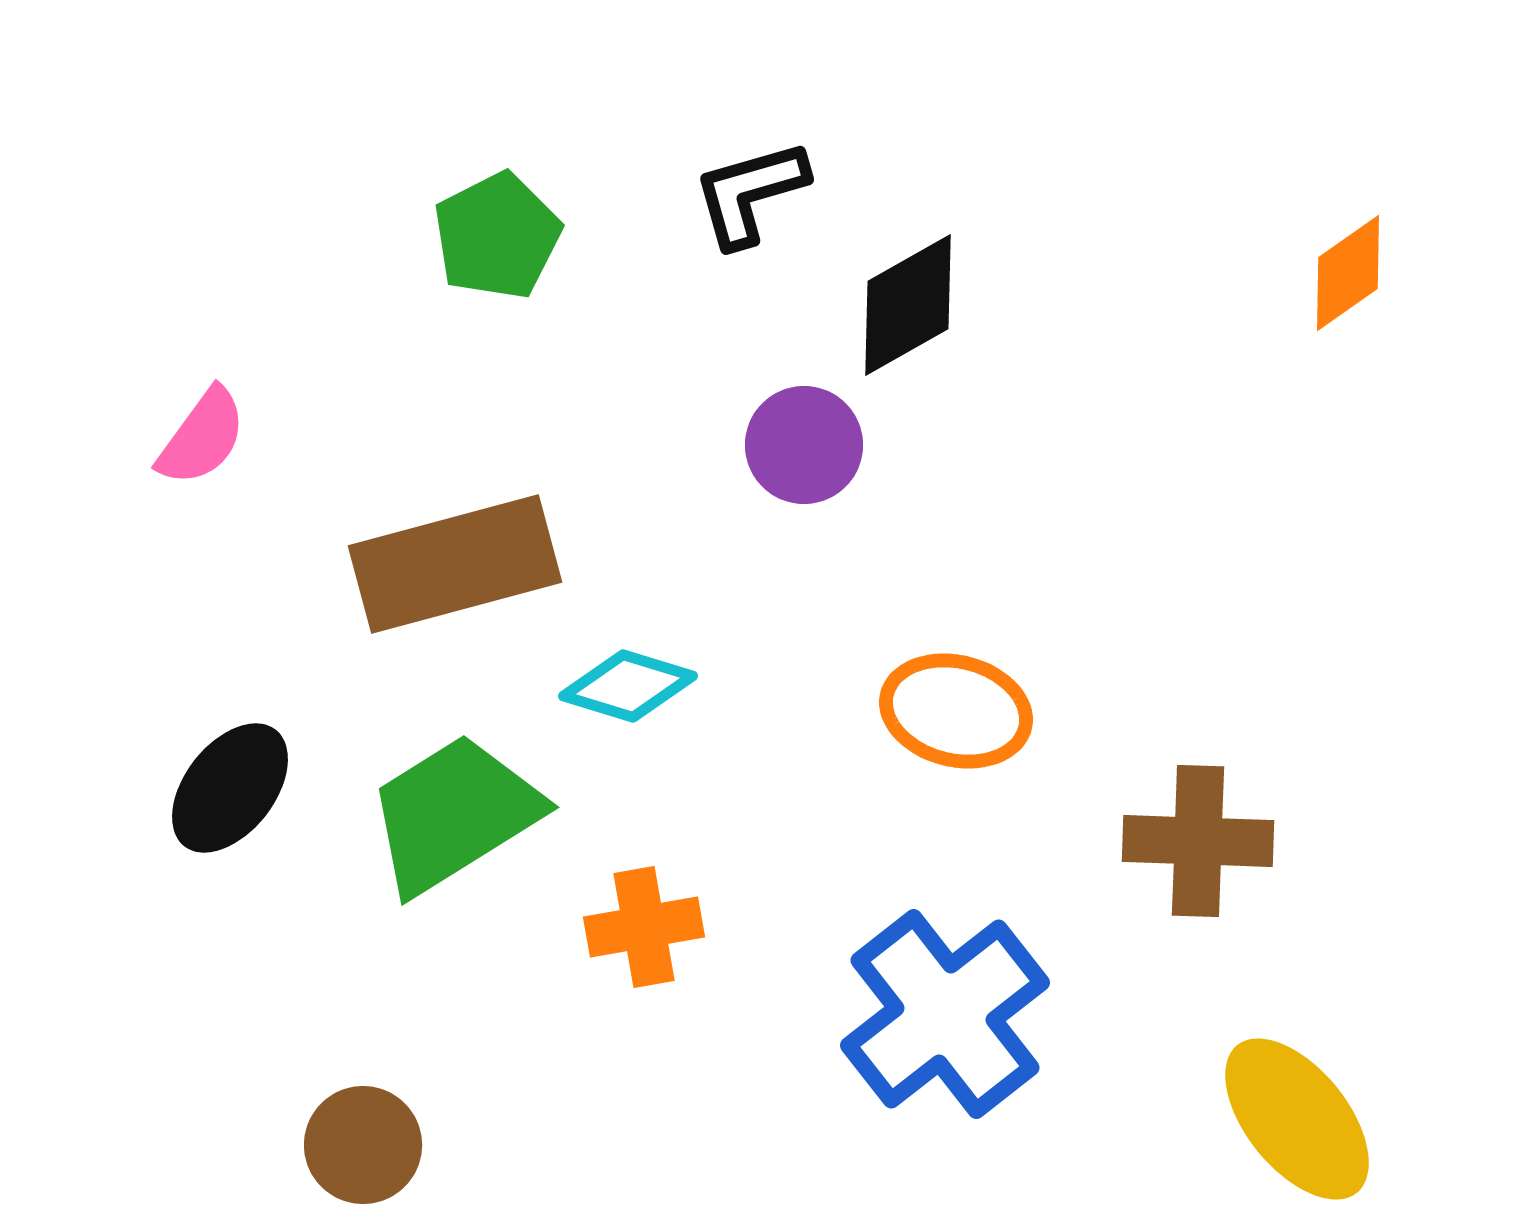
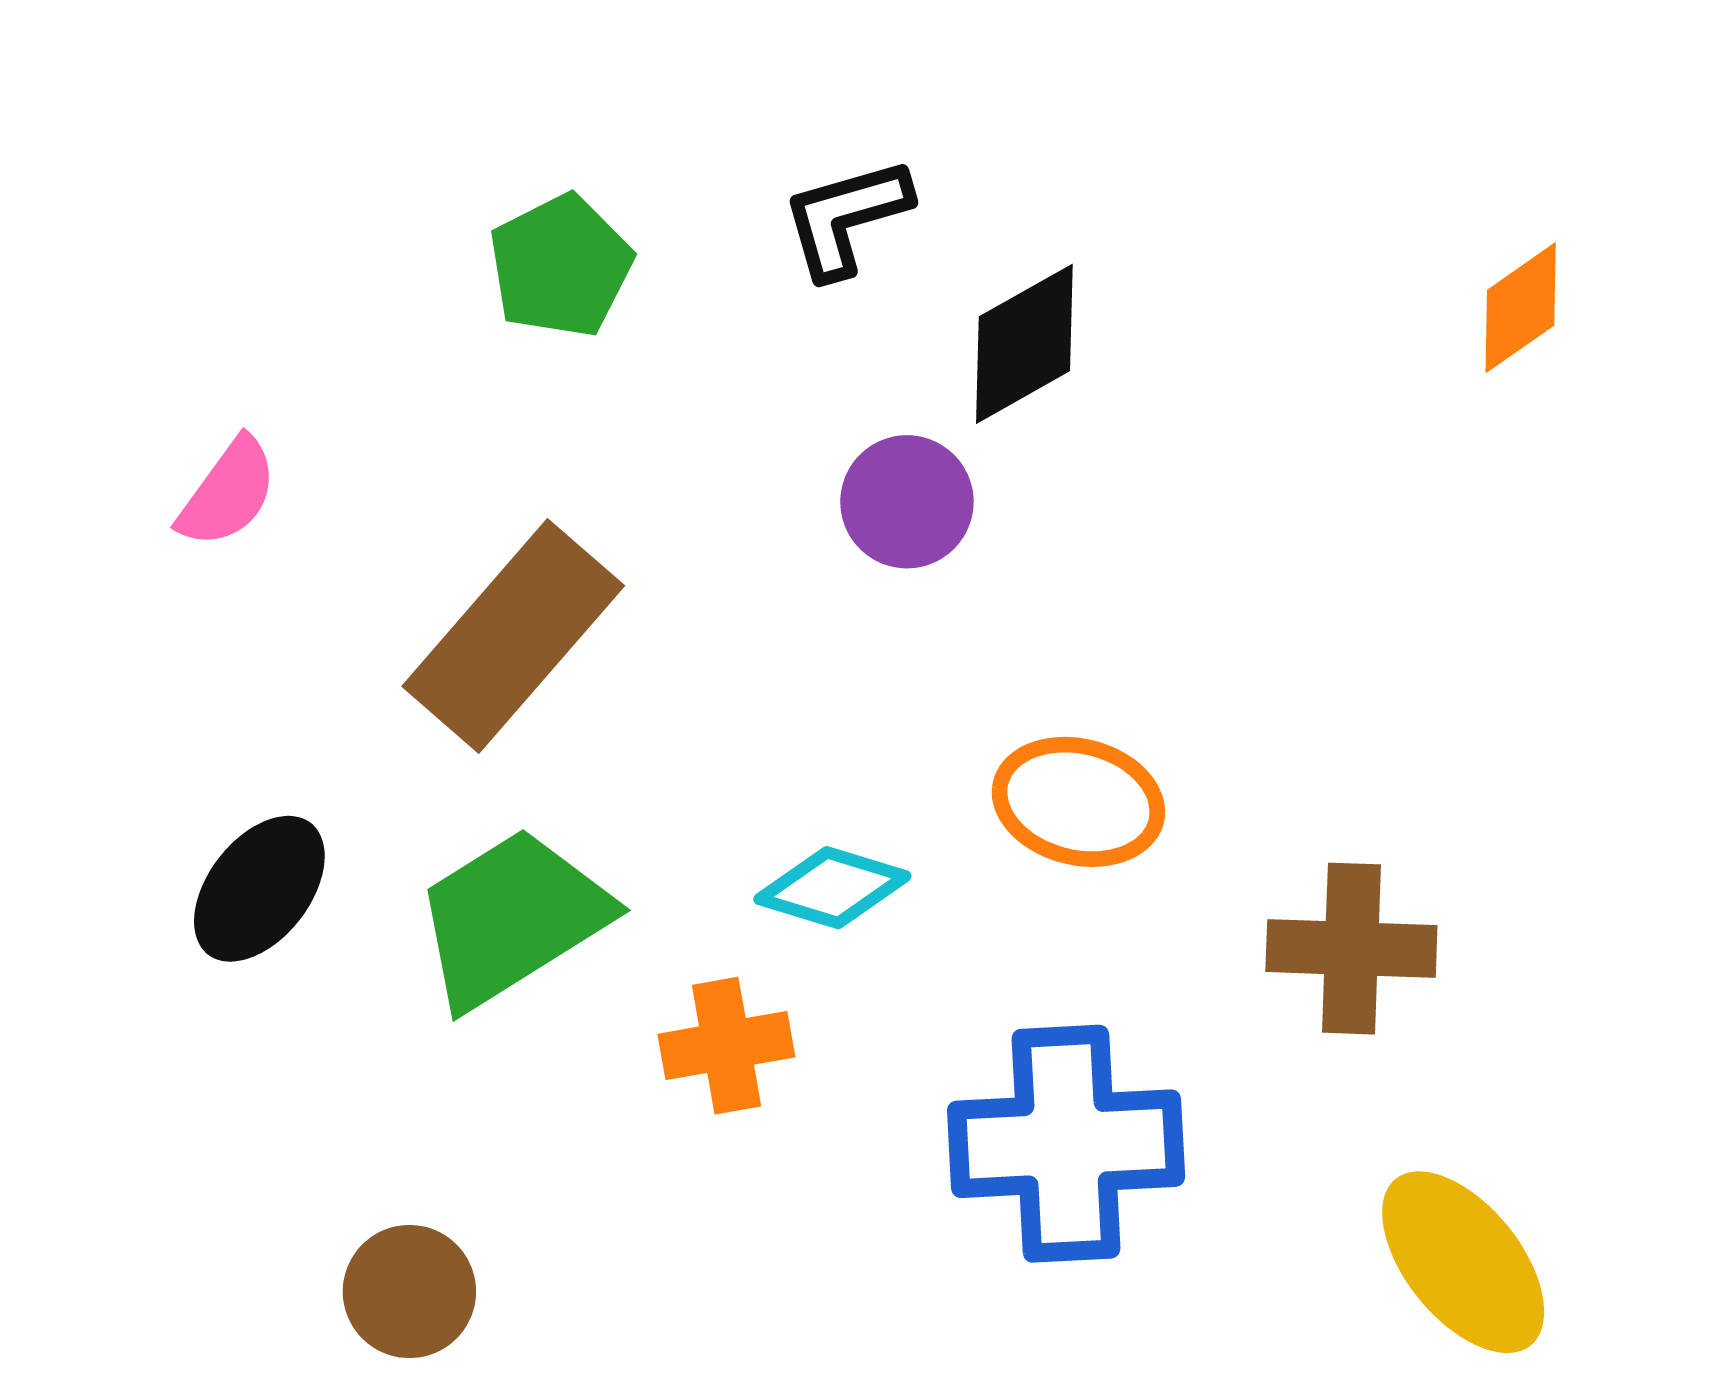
brown rectangle: (455, 564) -> (513, 636), turned -34
cyan diamond: (628, 686) -> (832, 888), moved
blue cross: (945, 1014) -> (1066, 1144), turned 35

